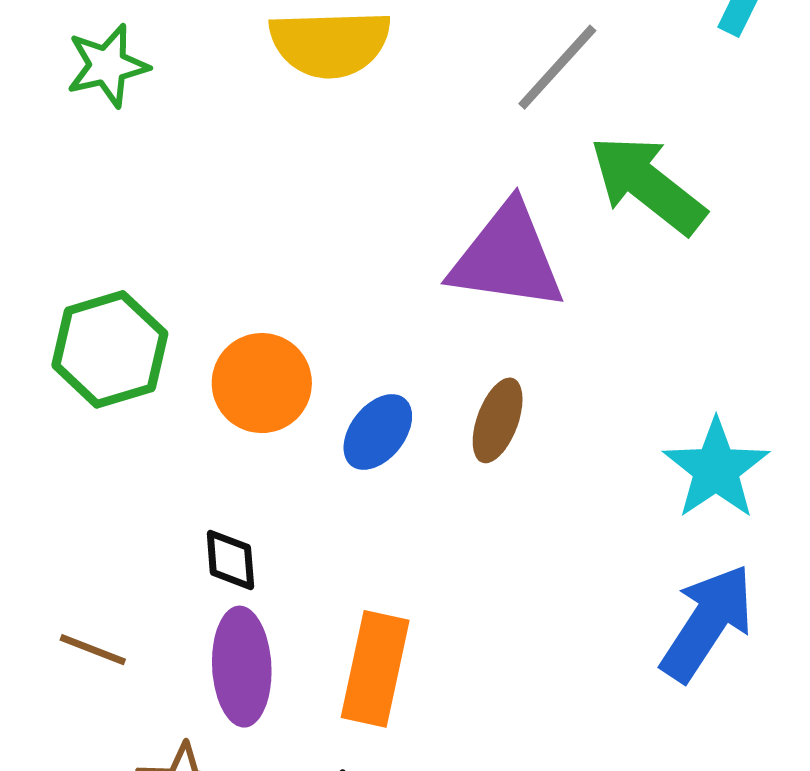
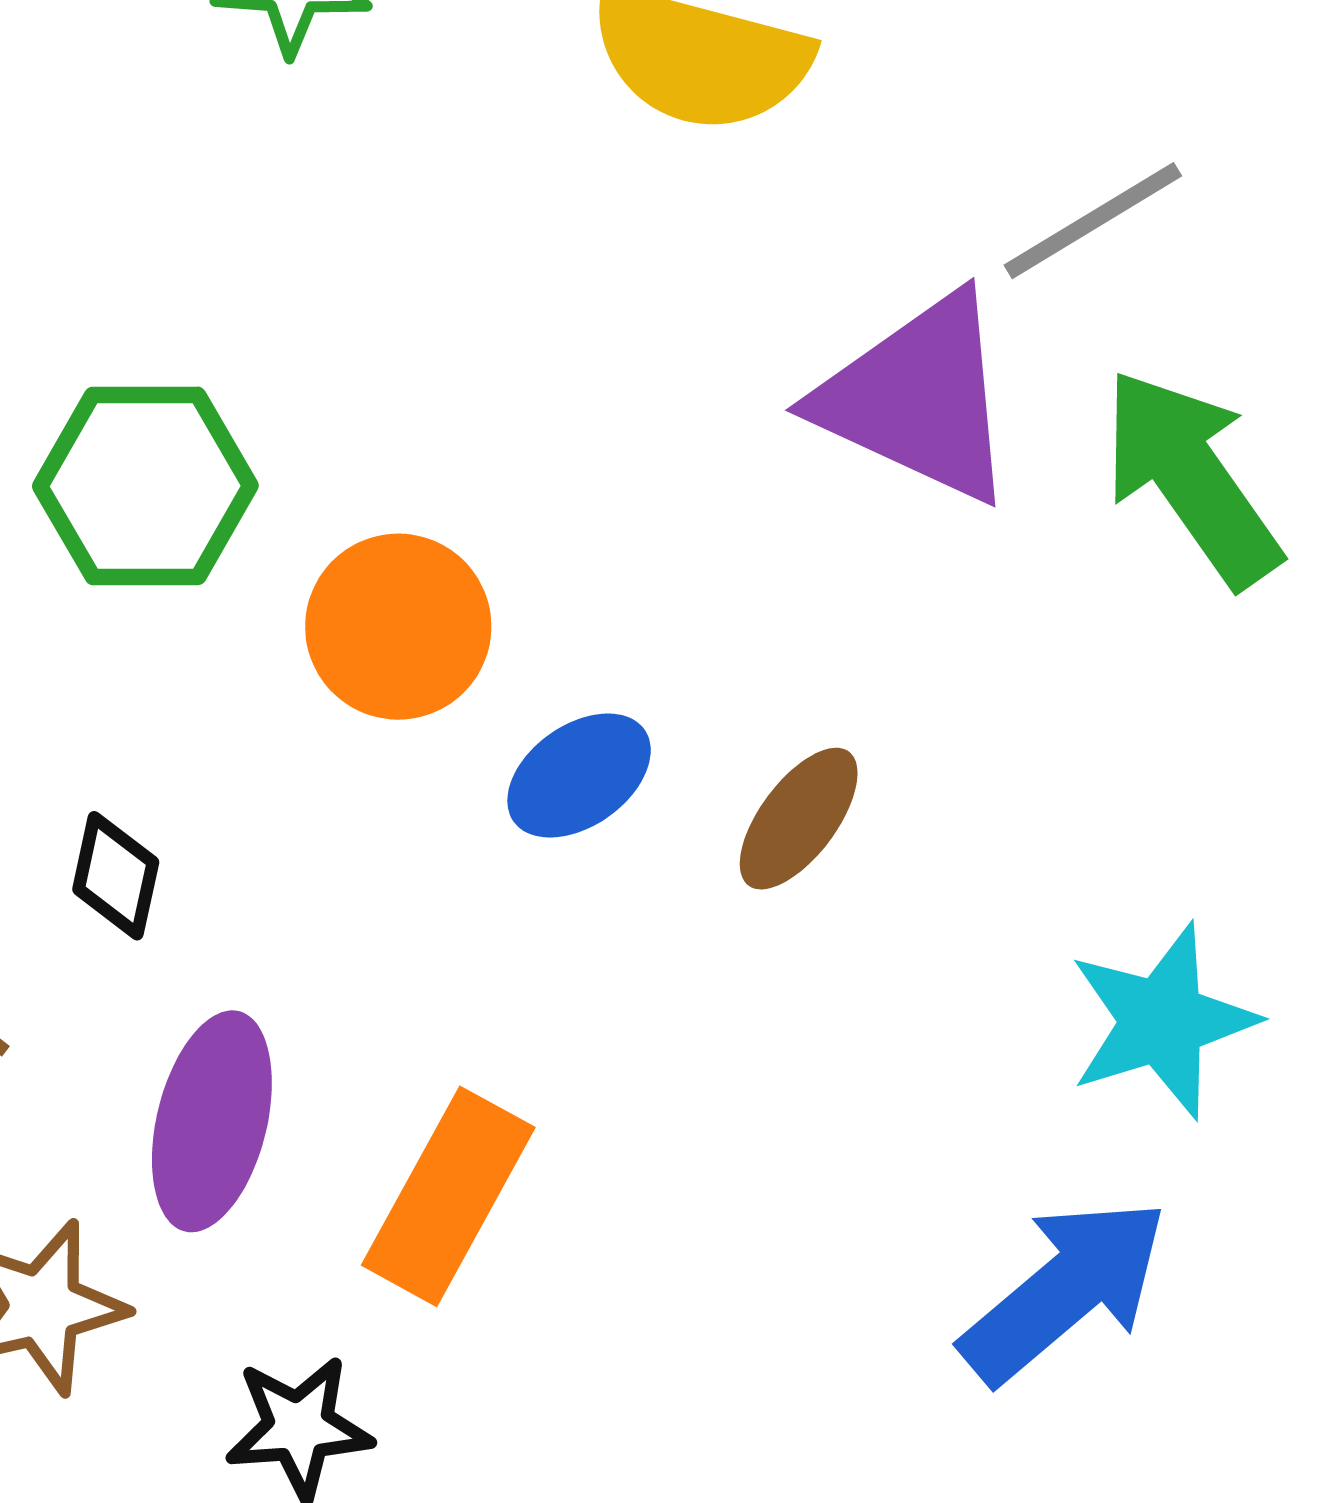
purple triangle: (507, 257) -> (918, 398), moved
black diamond: (230, 560) -> (116, 876), moved

